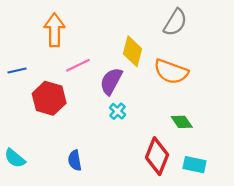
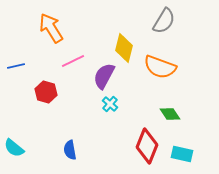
orange arrow: (54, 30) -> (51, 28), turned -32
red hexagon: (49, 98) -> (46, 92), size x0.7

